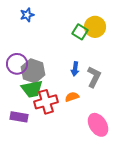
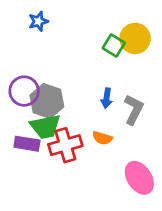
orange semicircle: (72, 97) -> (102, 138), turned -144
purple rectangle: (19, 117) -> (27, 144), moved

